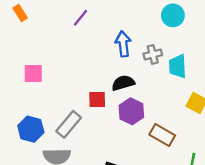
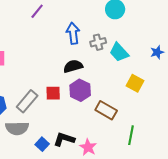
cyan trapezoid: (178, 66) -> (119, 52), turned -40
red square: (97, 99) -> (53, 93), moved

